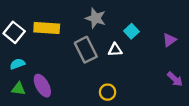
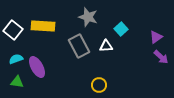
purple arrow: (175, 79) -> (161, 57), moved
purple ellipse: (42, 86) -> (37, 67), moved

